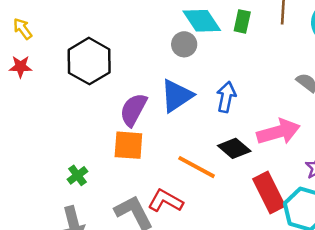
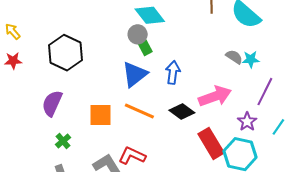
green rectangle: (242, 21) -> (144, 46), moved, turned -36
purple semicircle: (133, 110) -> (52, 103), moved
orange line: (197, 167) -> (139, 111), moved

